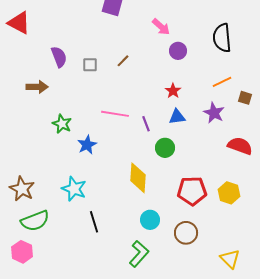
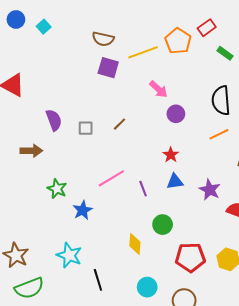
orange line: (222, 82) -> (219, 134), moved
purple star: (214, 113) -> (210, 190), moved
pink line: (115, 114) -> (111, 178), turned -40
green circle: (165, 148) -> (163, 225), moved
yellow diamond: (138, 178) -> (135, 244), size x0.7
black line: (94, 222) -> (98, 280), moved

